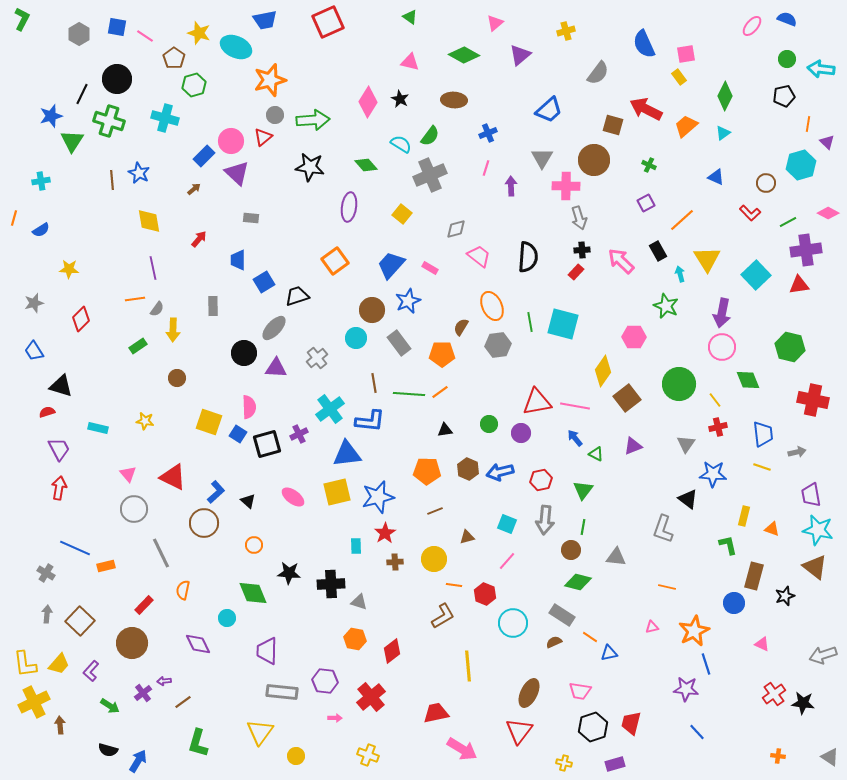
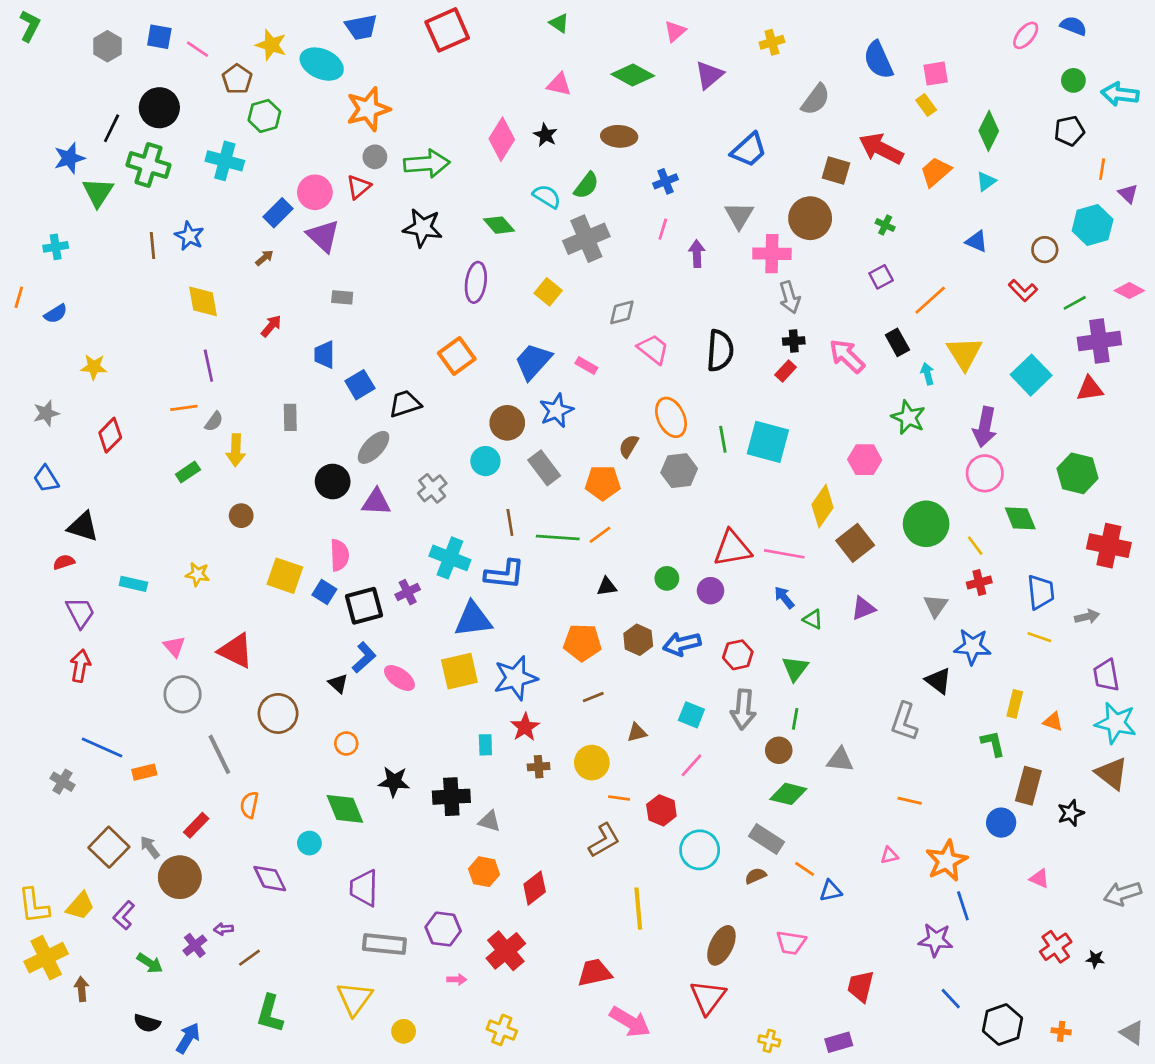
cyan cross: (330, 409) -> (450, 558), turned -32
blue L-shape: (216, 492) -> (364, 658), moved
gray arrow: (47, 614) -> (150, 847), moved, turned -42
black star: (803, 703) -> (1095, 959), size x0.6
black hexagon: (593, 727) -> (1002, 1025), moved

